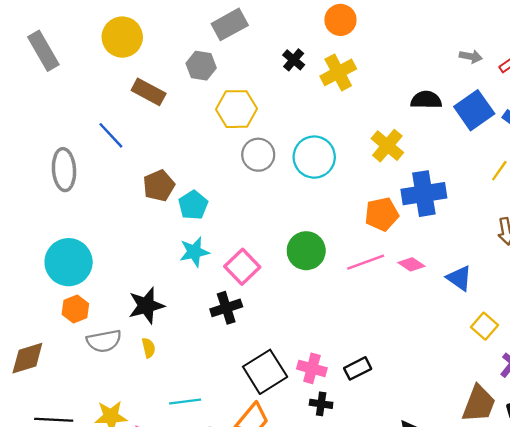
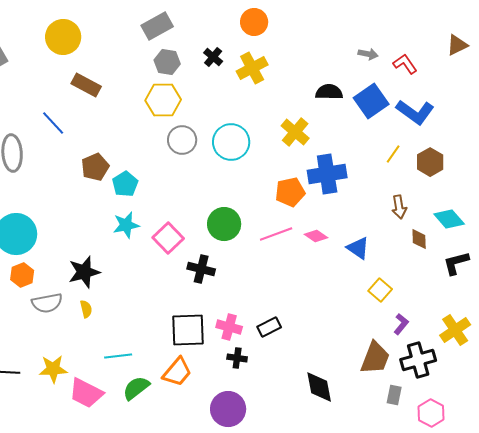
gray hexagon: (201, 66) -> (167, 62), moved
black cross: (226, 308) -> (201, 269), moved, turned 32
black square: (265, 372) -> (188, 330), turned 30

